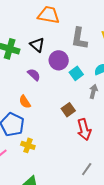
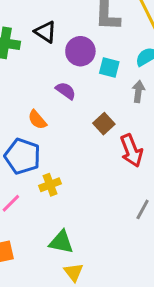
cyan square: (76, 73) -> (109, 68), turned -32
purple semicircle: (34, 75) -> (66, 91), moved
yellow cross: (28, 145) -> (50, 185), turned -32

